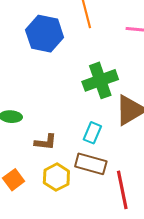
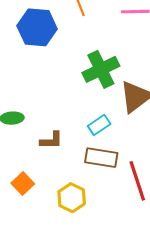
cyan rectangle: (92, 133) -> (99, 125), turned 40
yellow hexagon: (56, 177) -> (72, 198), moved

